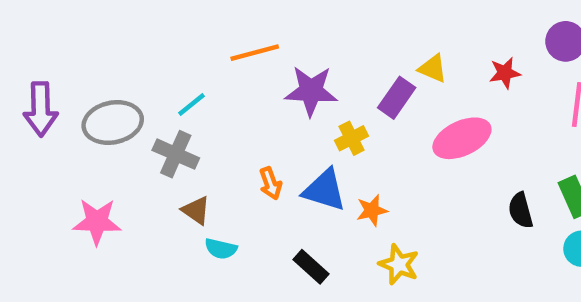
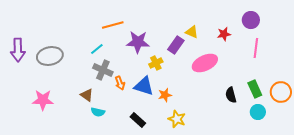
cyan line: (192, 104) -> (97, 49), moved
gray cross: (176, 154) -> (103, 70), moved

